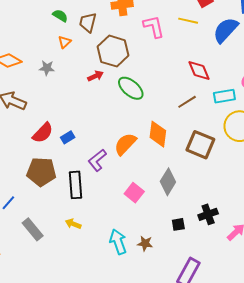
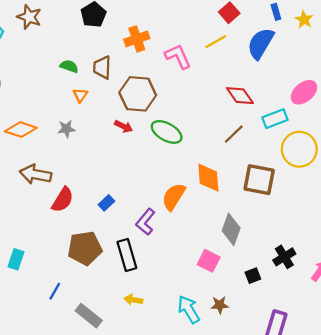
yellow line: (188, 21) -> (216, 42), turned -30
red arrow: (95, 76) -> (124, 126), turned 63
red semicircle: (43, 133) -> (63, 200), moved
pink square: (134, 193) -> (209, 261), moved

